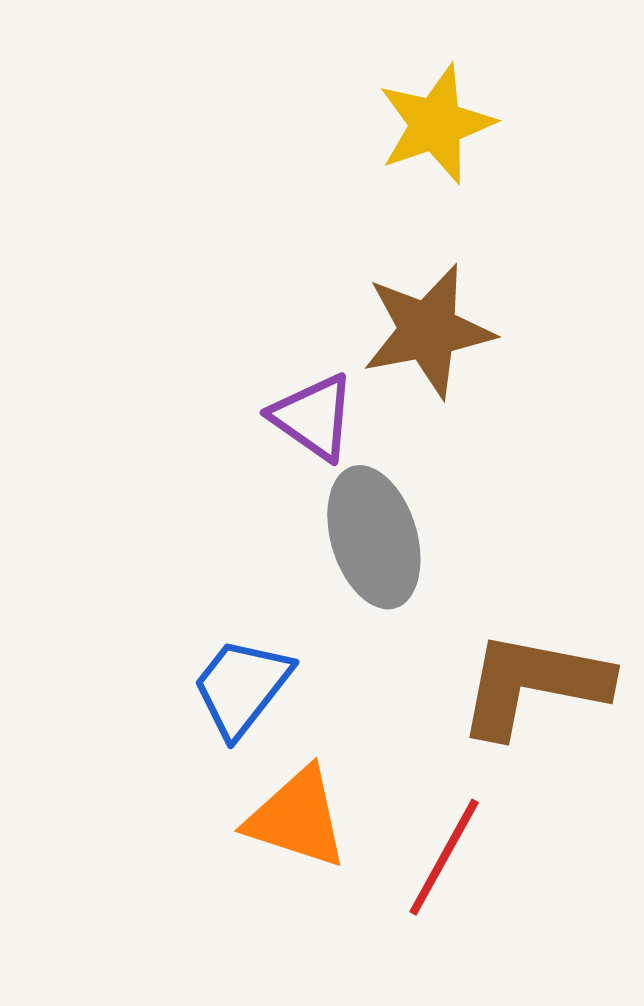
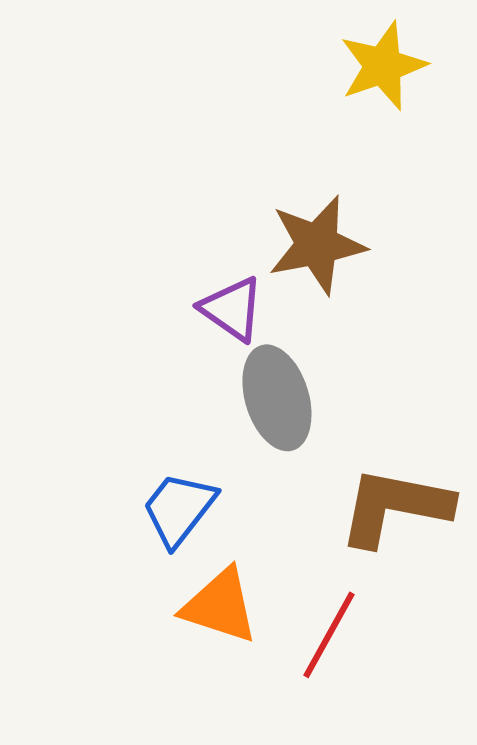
yellow star: (436, 124) -> (383, 66), moved

